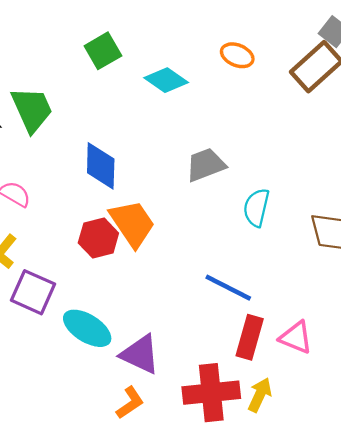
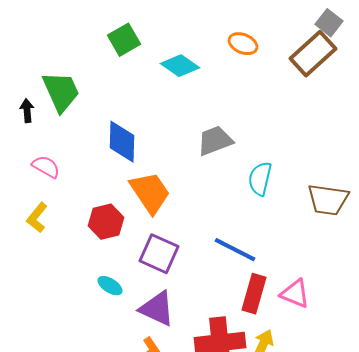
red hexagon: (98, 238) -> (106, 222), moved
purple square: (33, 292) -> (159, 254), moved
cyan ellipse: (87, 328) -> (110, 286), size x0.6

